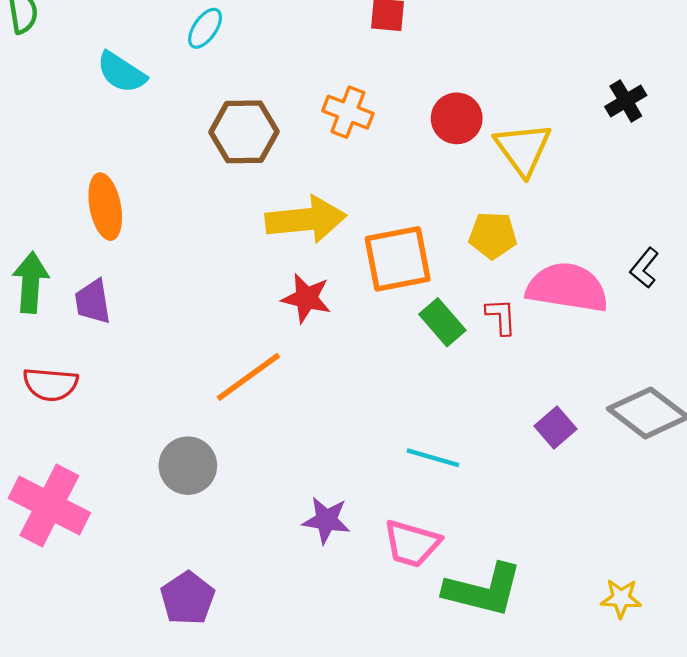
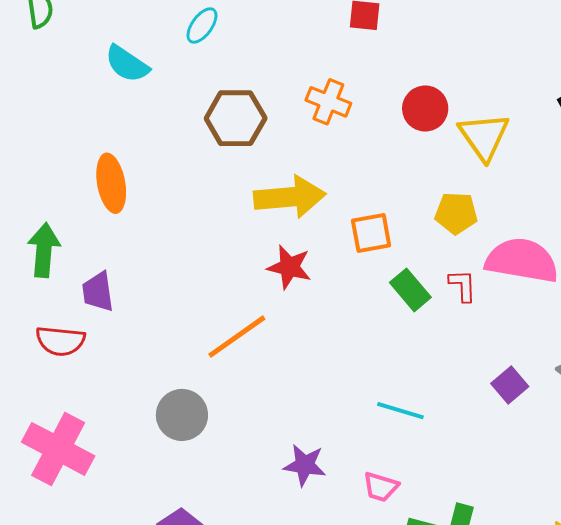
orange square: (398, 259) -> (371, 233), size x0.7
purple trapezoid: (93, 302) -> (98, 292), moved
pink trapezoid: (412, 544) -> (381, 487), size x0.7

